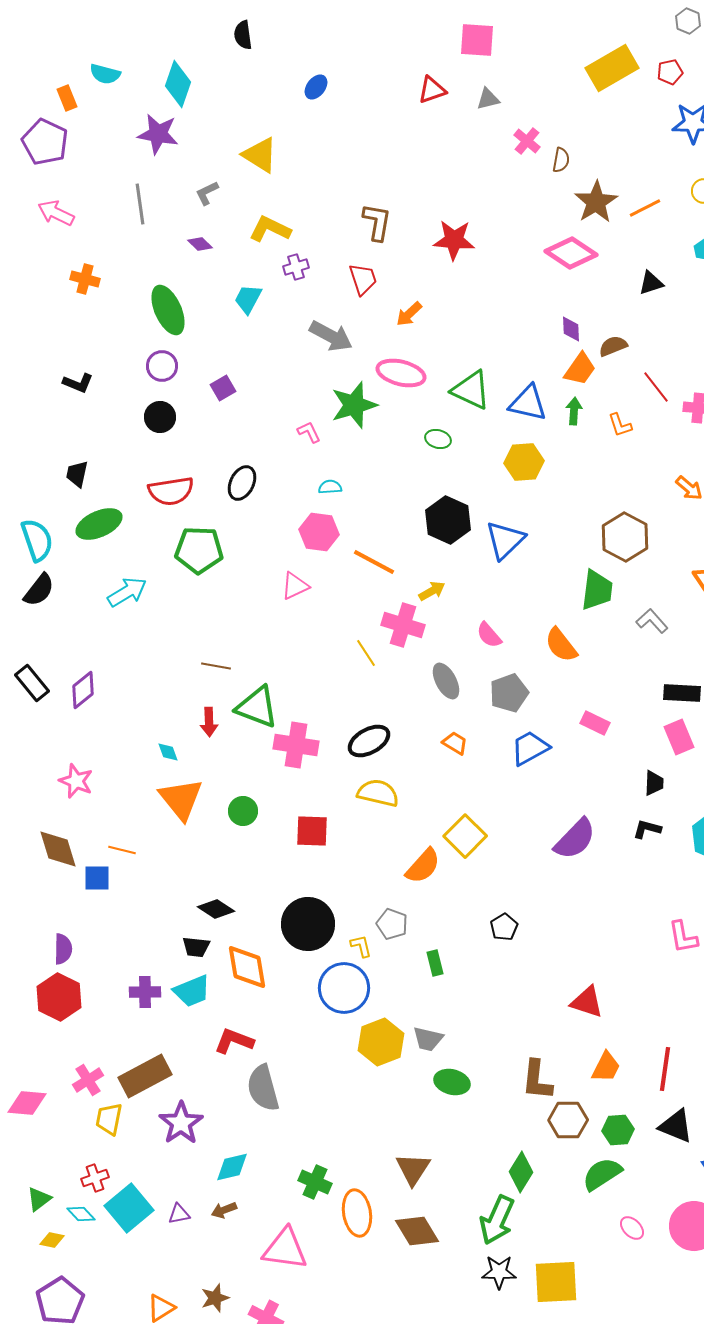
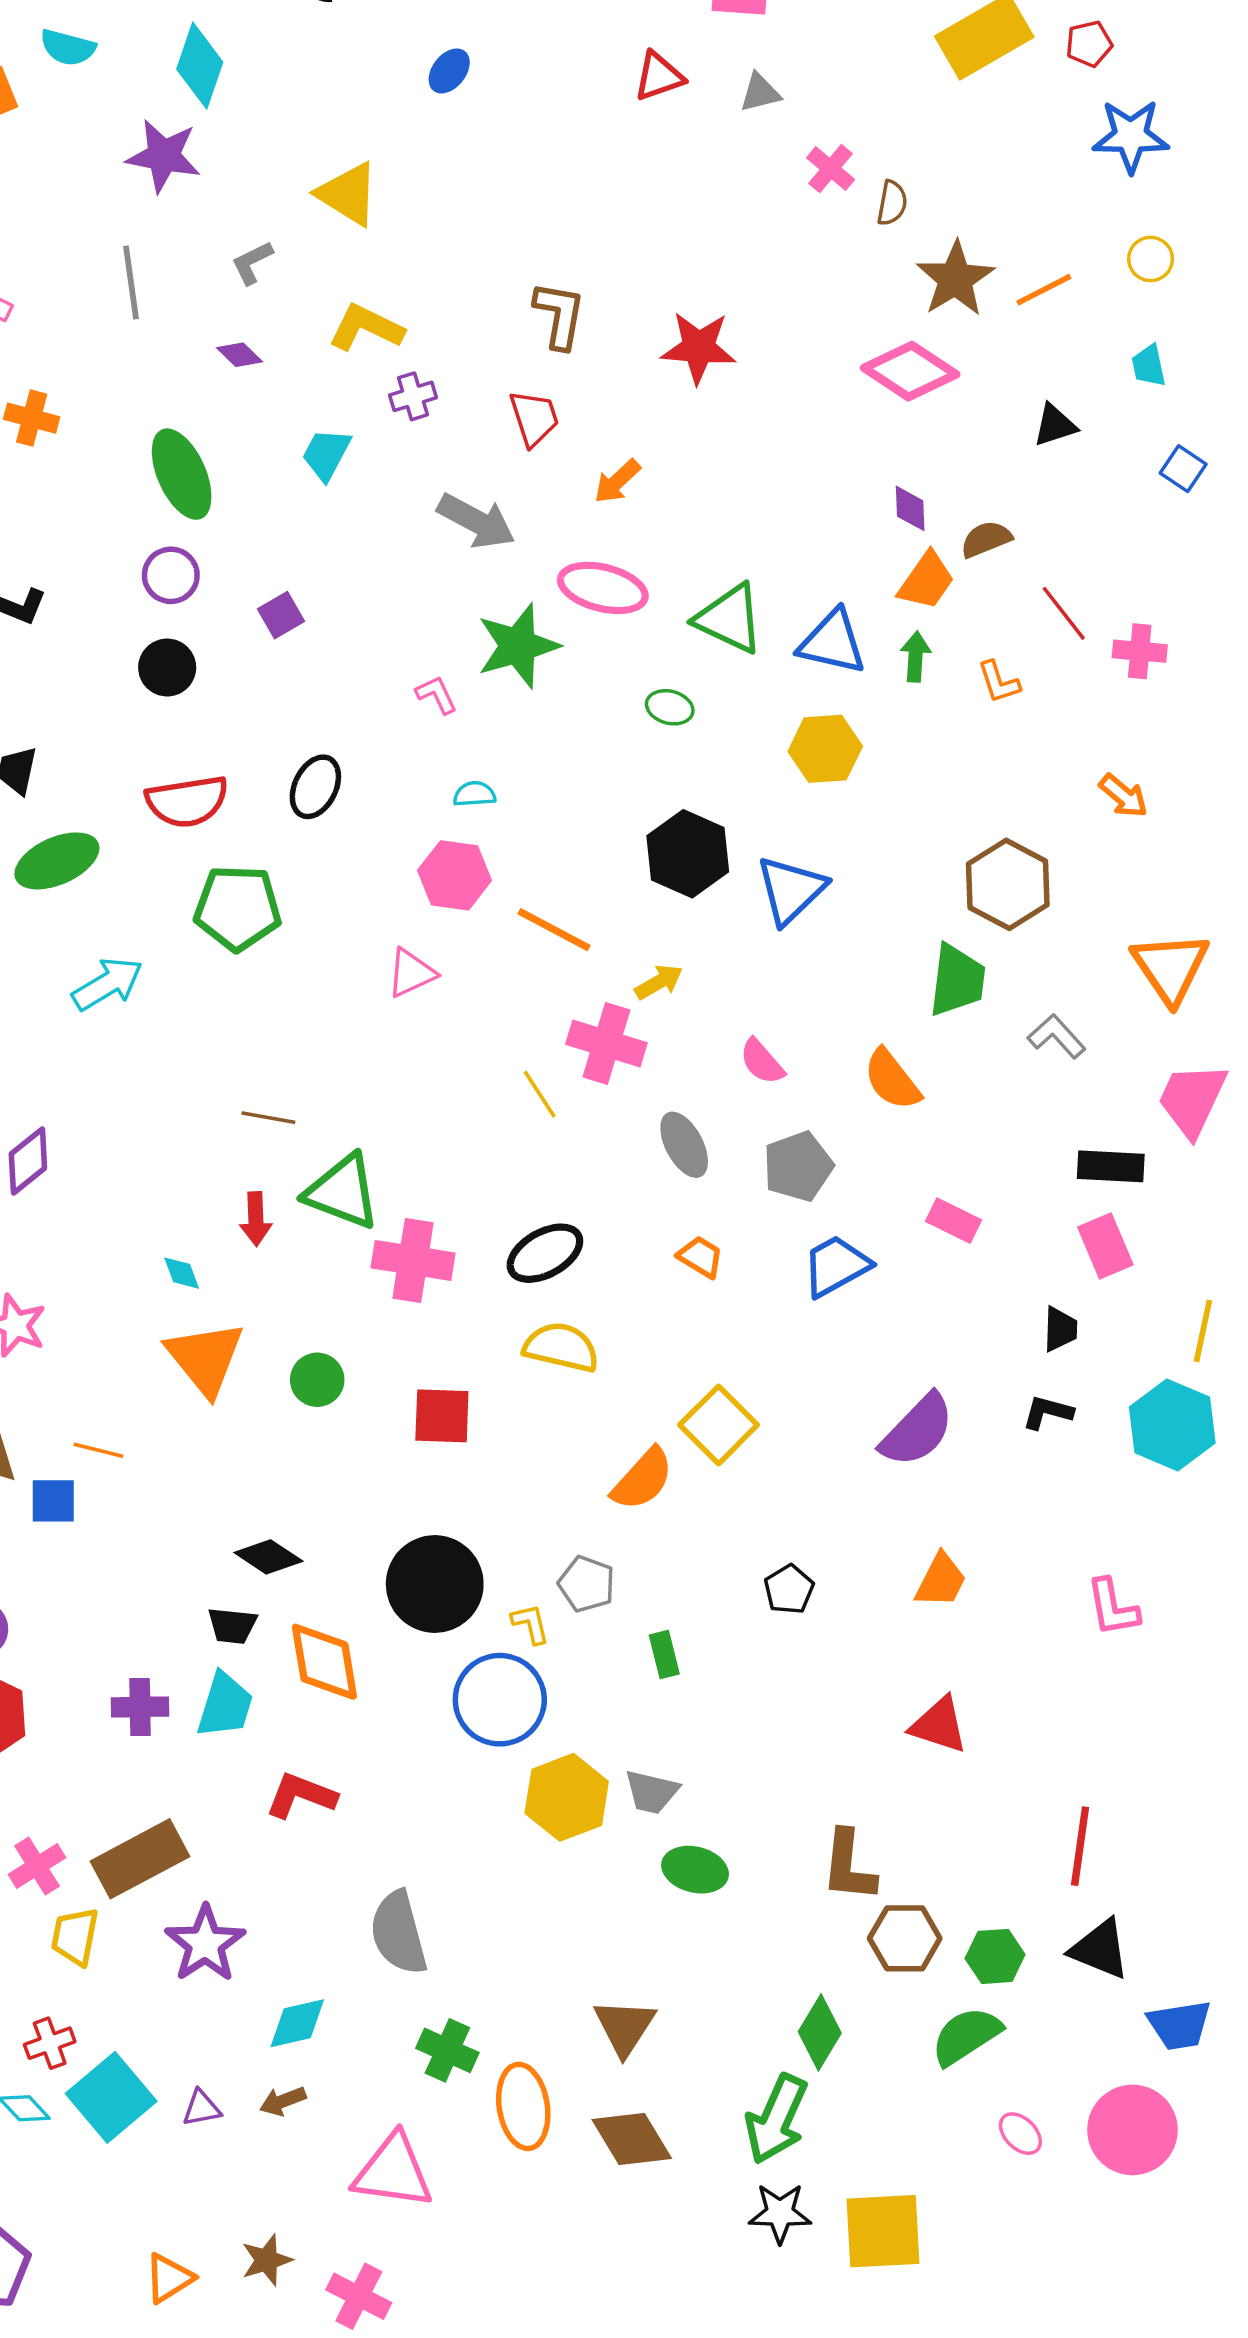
cyan trapezoid: (192, 991) -> (225, 1705), turned -51
orange trapezoid: (606, 1067) -> (941, 1580), moved
gray semicircle: (263, 1088) -> (399, 1933), moved

